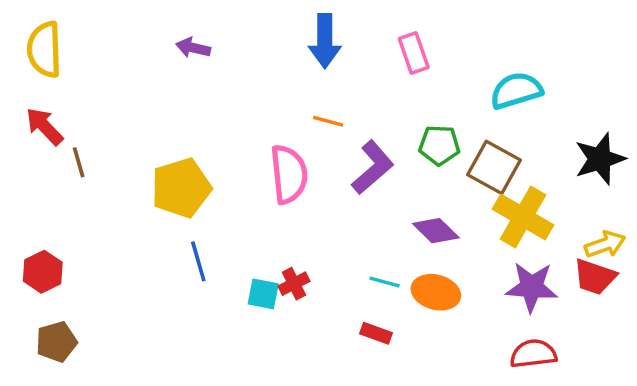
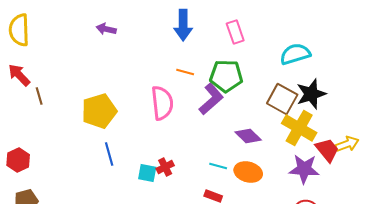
green pentagon: (439, 145) -> (226, 76), moved, size x1.4
black star: (600, 159) -> (311, 94), moved
red trapezoid: (595, 277) -> (327, 150), moved, turned -148

